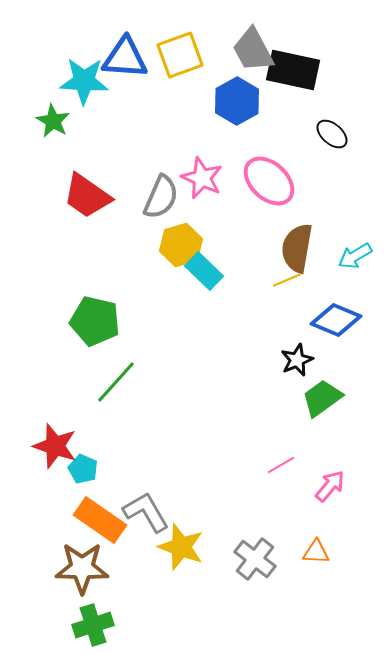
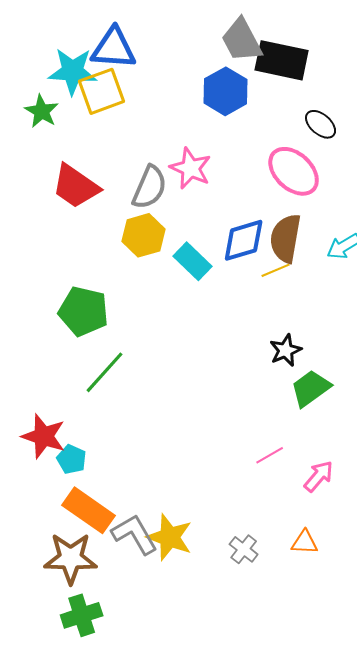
yellow square: (180, 55) -> (102, 91), moved
pink ellipse: (269, 181) -> (294, 171), moved
yellow hexagon: (181, 245) -> (144, 235), moved
blue diamond: (336, 320) -> (244, 240), moved, turned -39
gray L-shape: (146, 512) -> (135, 534), moved
gray cross: (255, 559) -> (244, 549), size x0.7

